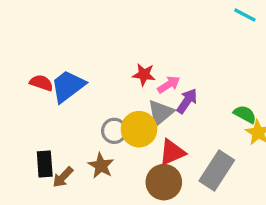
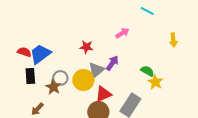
pink arrow: (169, 85) -> (122, 33), moved
gray circle: (114, 131) -> (60, 78), moved
black rectangle: (45, 164) -> (30, 76), moved
brown star: (101, 166) -> (53, 87), moved

